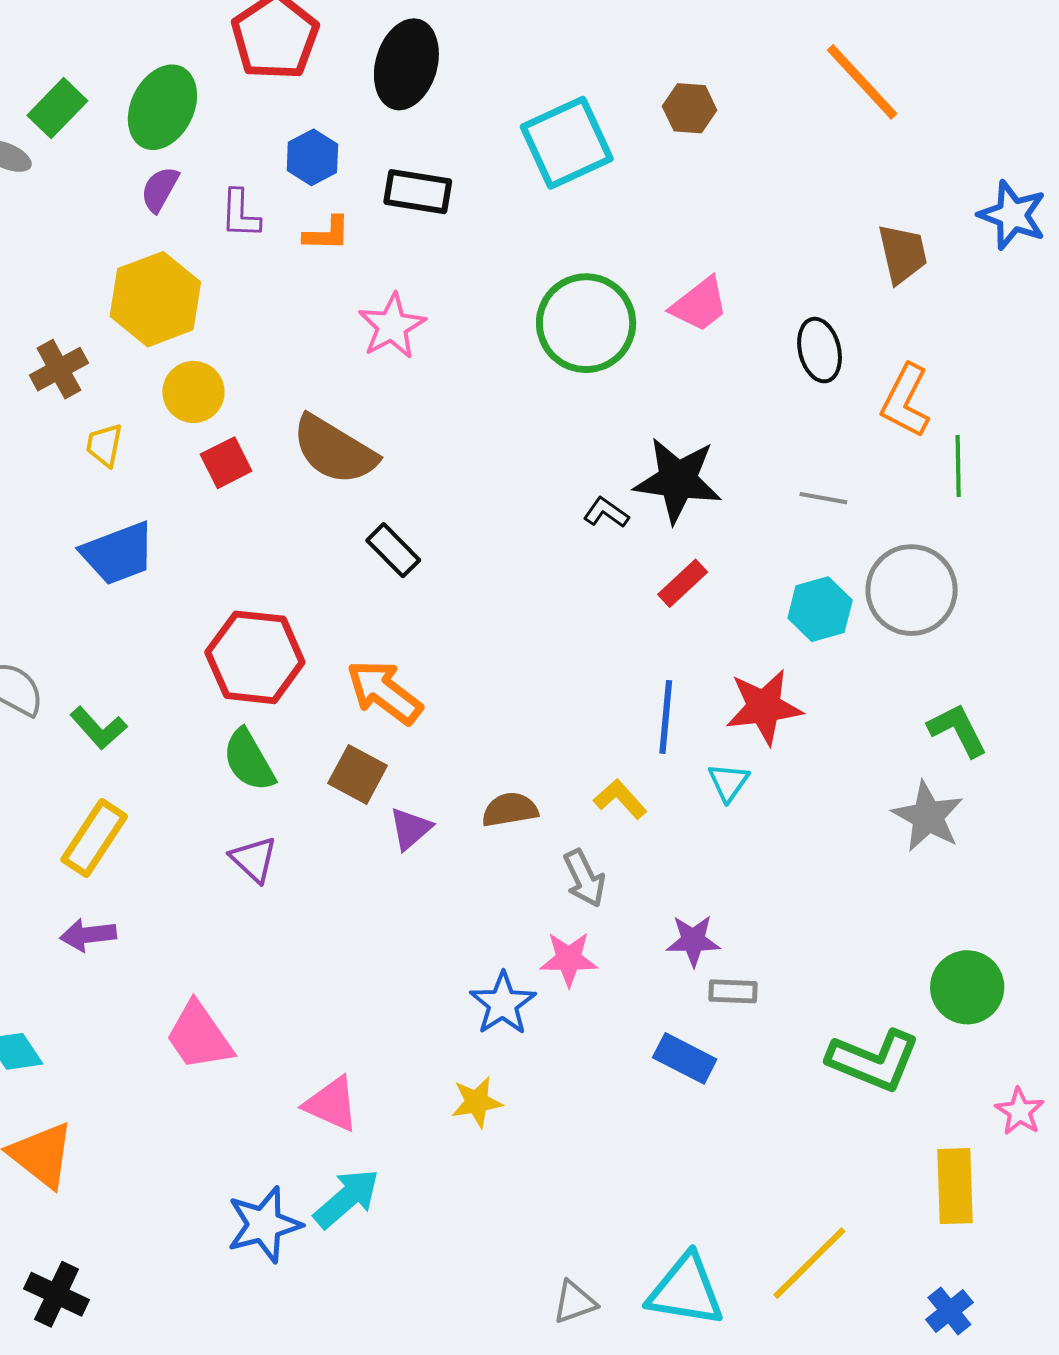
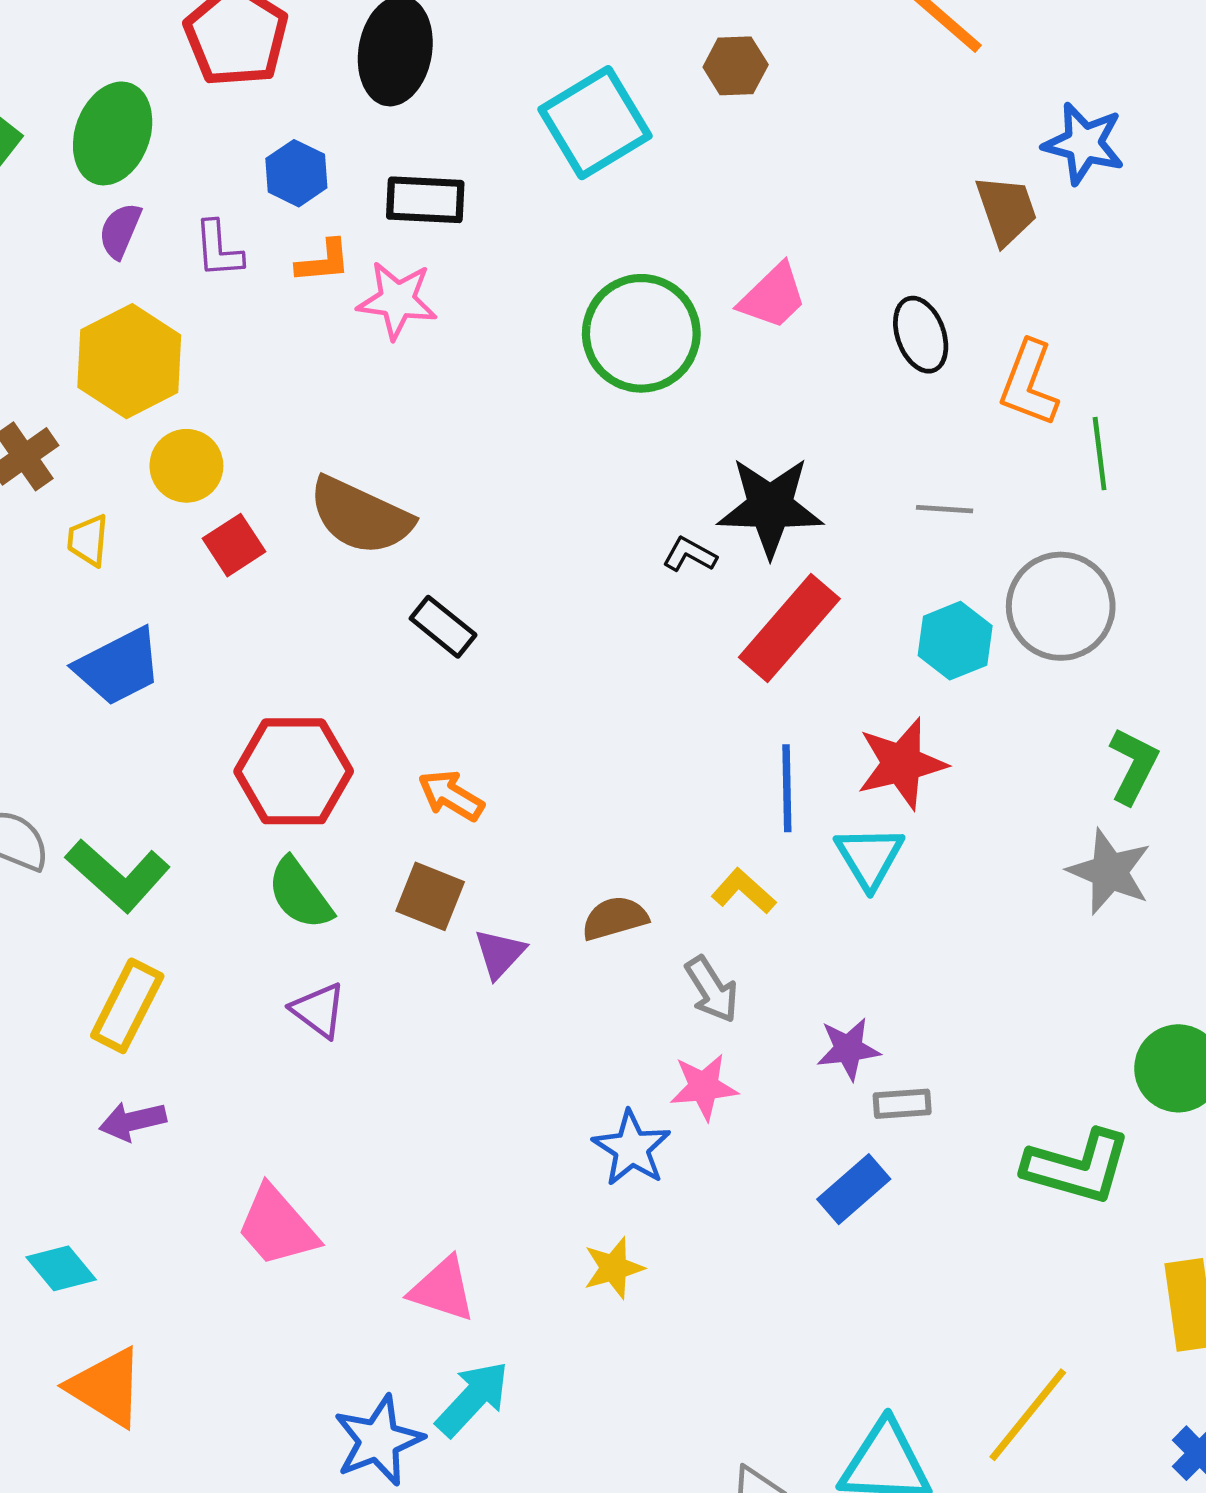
blue star: (1012, 215) -> (1084, 143), moved
pink star: (392, 326) -> (397, 300), moved, turned -30
red rectangle: (683, 583) -> (789, 628), size x1.8
orange arrow: (384, 692) -> (451, 795), size x0.7
green L-shape: (98, 728) -> (118, 875), size x1.5
green L-shape: (958, 730) -> (1133, 766), turned 60
cyan triangle: (728, 782) -> (869, 857), size x1.4
blue rectangle: (685, 1058) -> (854, 1189), turned -62

